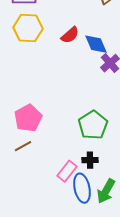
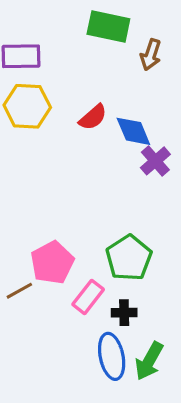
pink pentagon: (28, 118) -> (52, 263), moved
pink rectangle: (67, 171) -> (88, 297), moved

